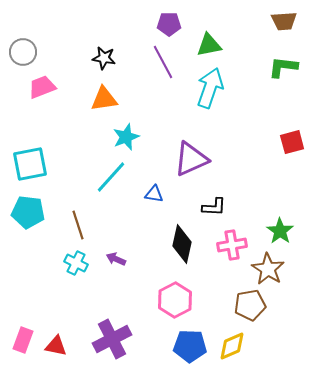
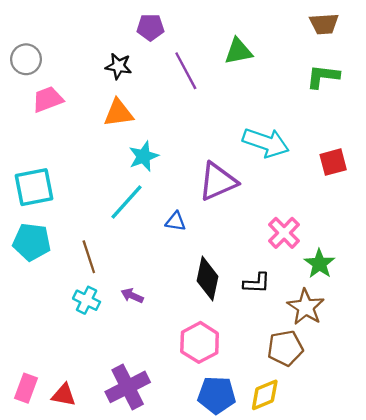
purple pentagon: (169, 24) -> (150, 27), moved
cyan arrow: (210, 88) -> (266, 143), moved, turned 90
black L-shape: (214, 207) -> (257, 283), moved
pink cross: (232, 245) -> (284, 233), moved, turned -36

